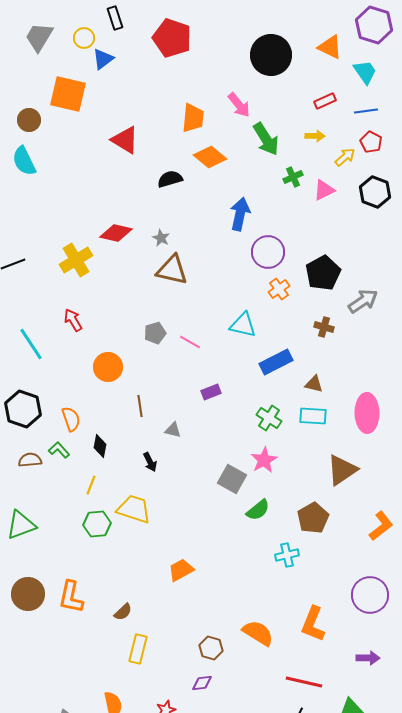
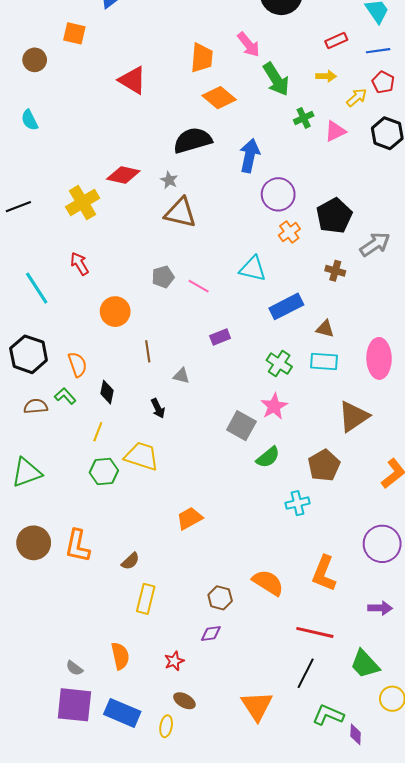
orange square: (68, 94) -> (74, 33), size x0.6
cyan semicircle: (24, 161) -> (30, 120), moved, size x0.7
black semicircle: (170, 179) -> (193, 140), moved, size x1.5

